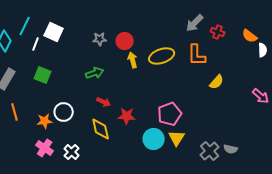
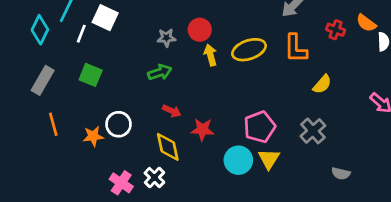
red cross: (218, 32) -> (336, 30), moved
gray star: (100, 39) -> (166, 38), moved
pink cross: (45, 148) -> (121, 183), moved
gray cross: (210, 151) -> (313, 131), moved
white cross: (72, 152) -> (154, 177), moved

